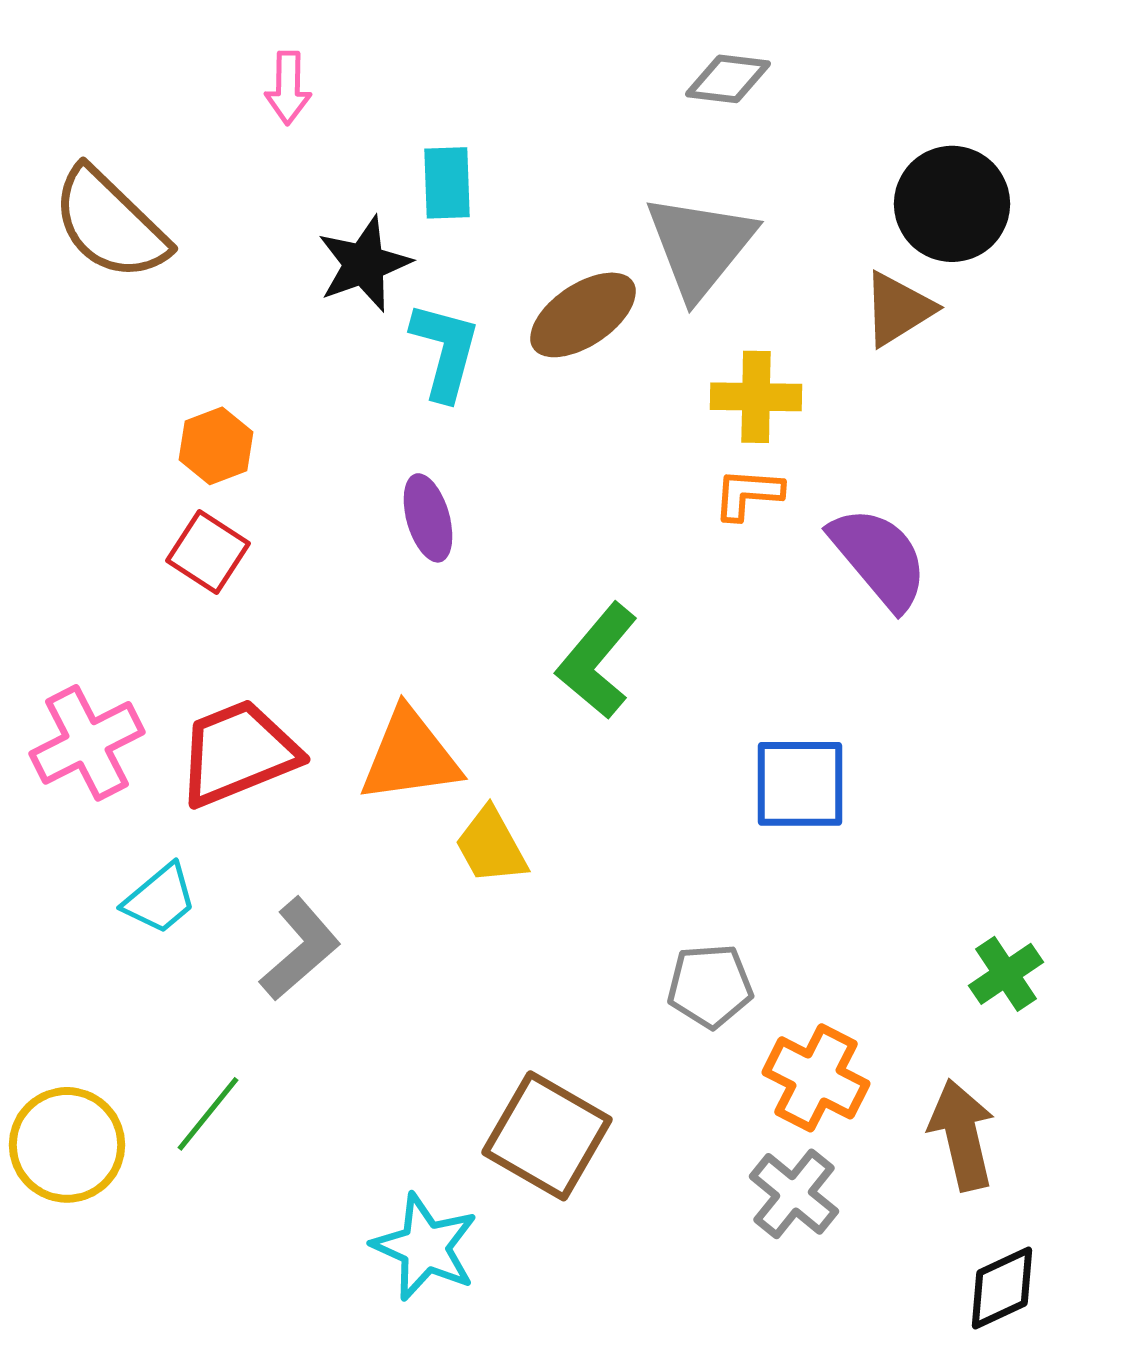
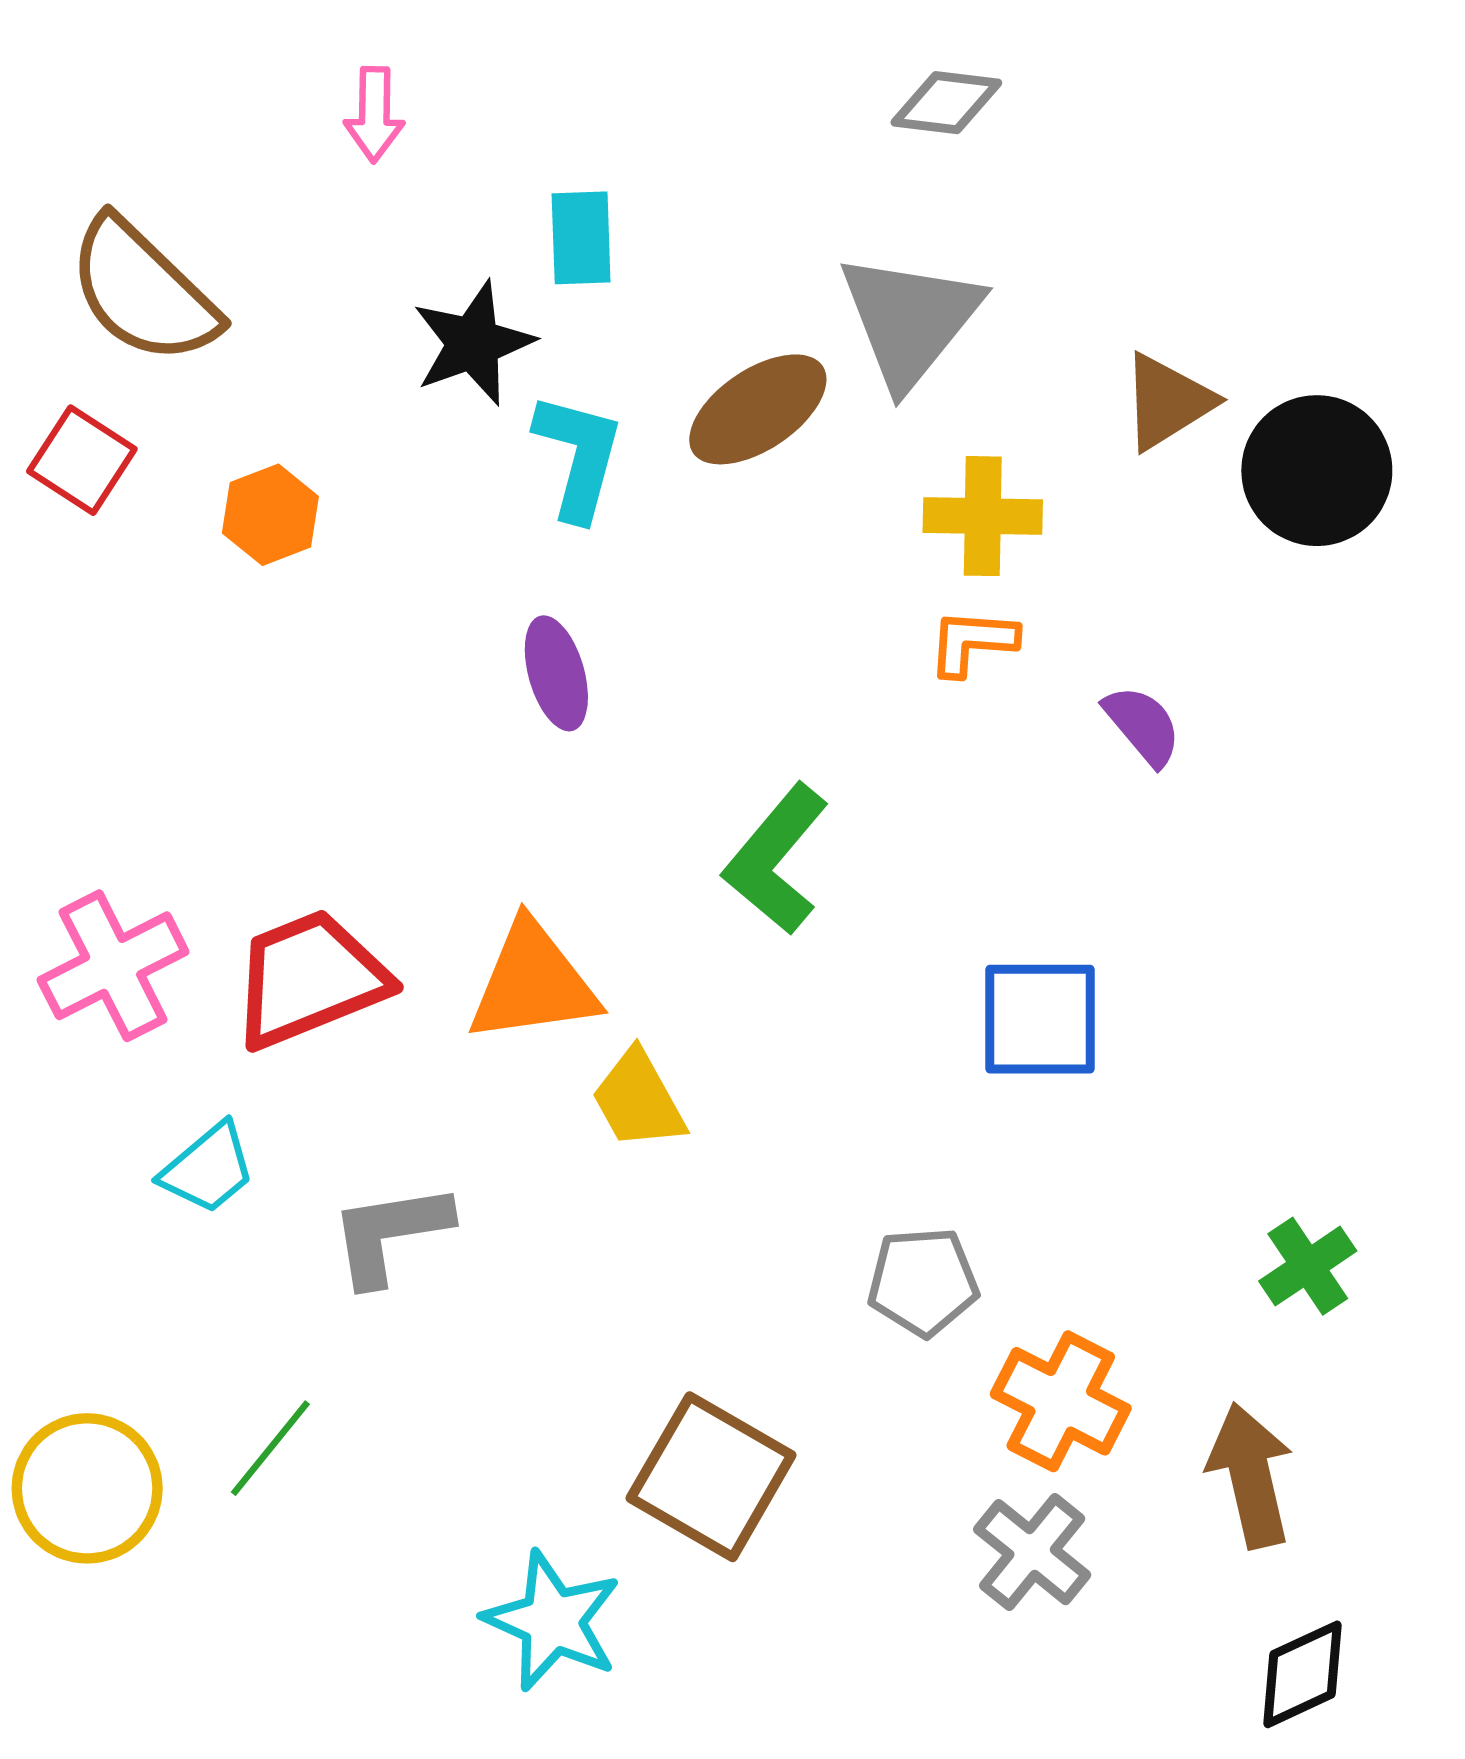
black circle: (952, 204) -> (1317, 471), moved
orange hexagon: (216, 446) -> (270, 515), moved
red square: (208, 552) -> (82, 460), moved
purple semicircle: (879, 558) -> (1143, 725), size x0.6
gray L-shape: (300, 949) -> (390, 1234), turned -148

